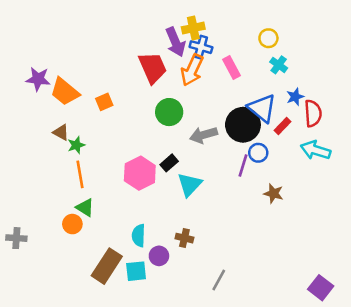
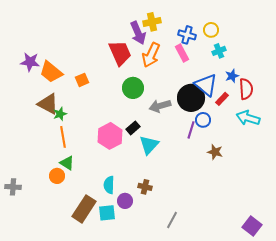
blue cross: (201, 47) -> (187, 35), moved
cyan cross: (279, 65) -> (219, 51), turned 32
brown triangle: (61, 132) -> (48, 104), size x1.6

